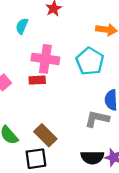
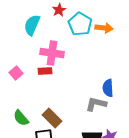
cyan semicircle: (22, 26) -> (32, 25), size x1.5
cyan pentagon: (90, 61) -> (80, 24), moved

